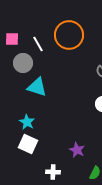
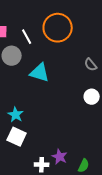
cyan triangle: (37, 87) -> (40, 73), moved
purple star: (77, 150) -> (60, 157), moved

